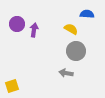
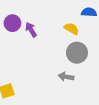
purple arrow: (34, 30) -> (31, 30), turned -40

